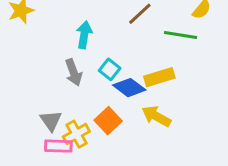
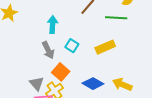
blue diamond: (129, 88) -> (93, 84), moved
yellow arrow: (156, 116) -> (122, 84), moved
orange square: (108, 121) -> (61, 72), moved

